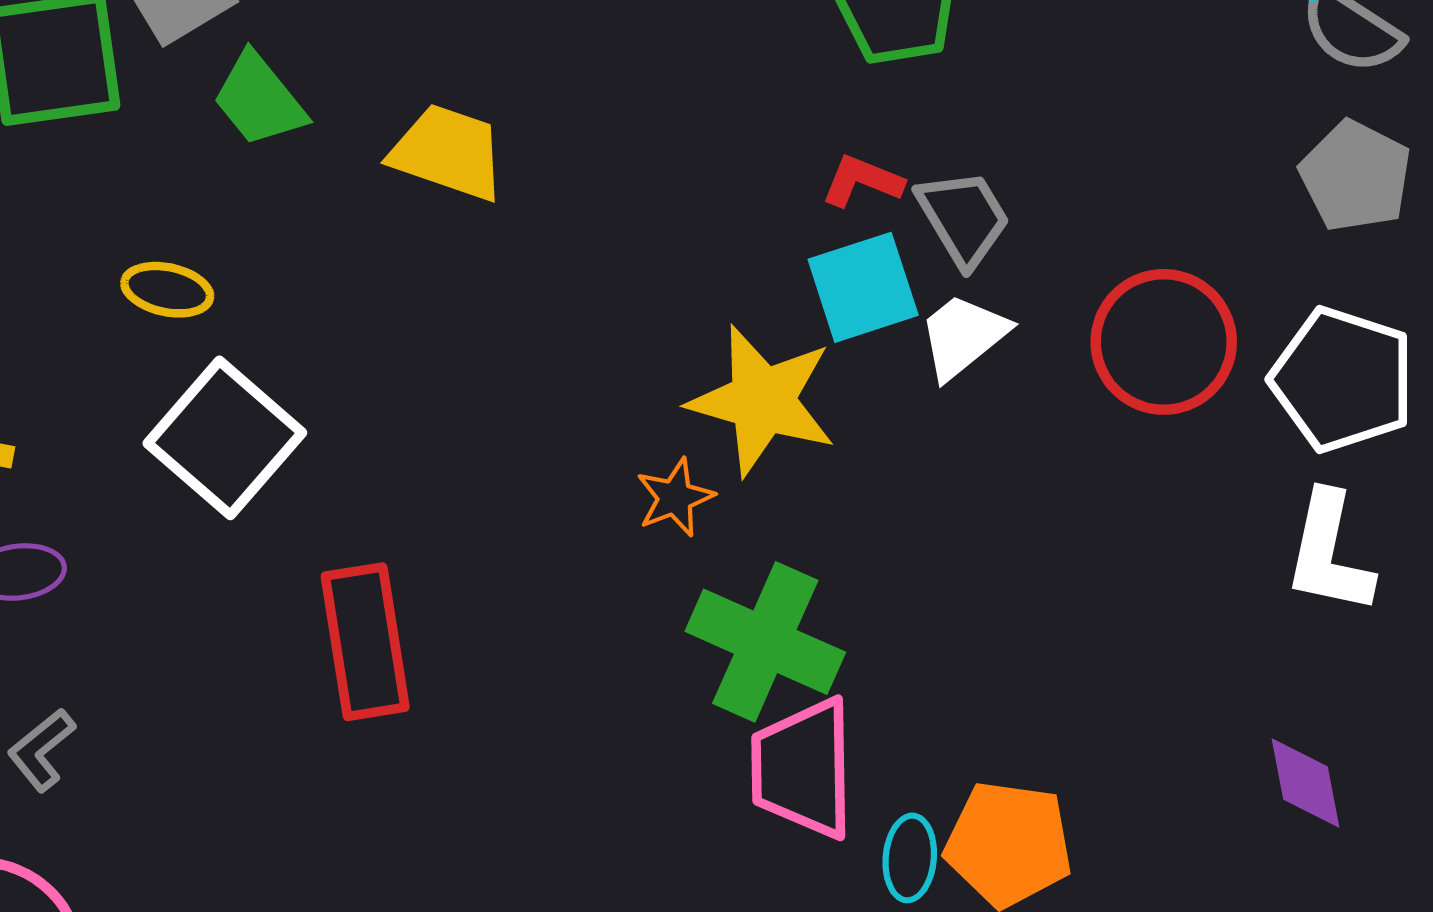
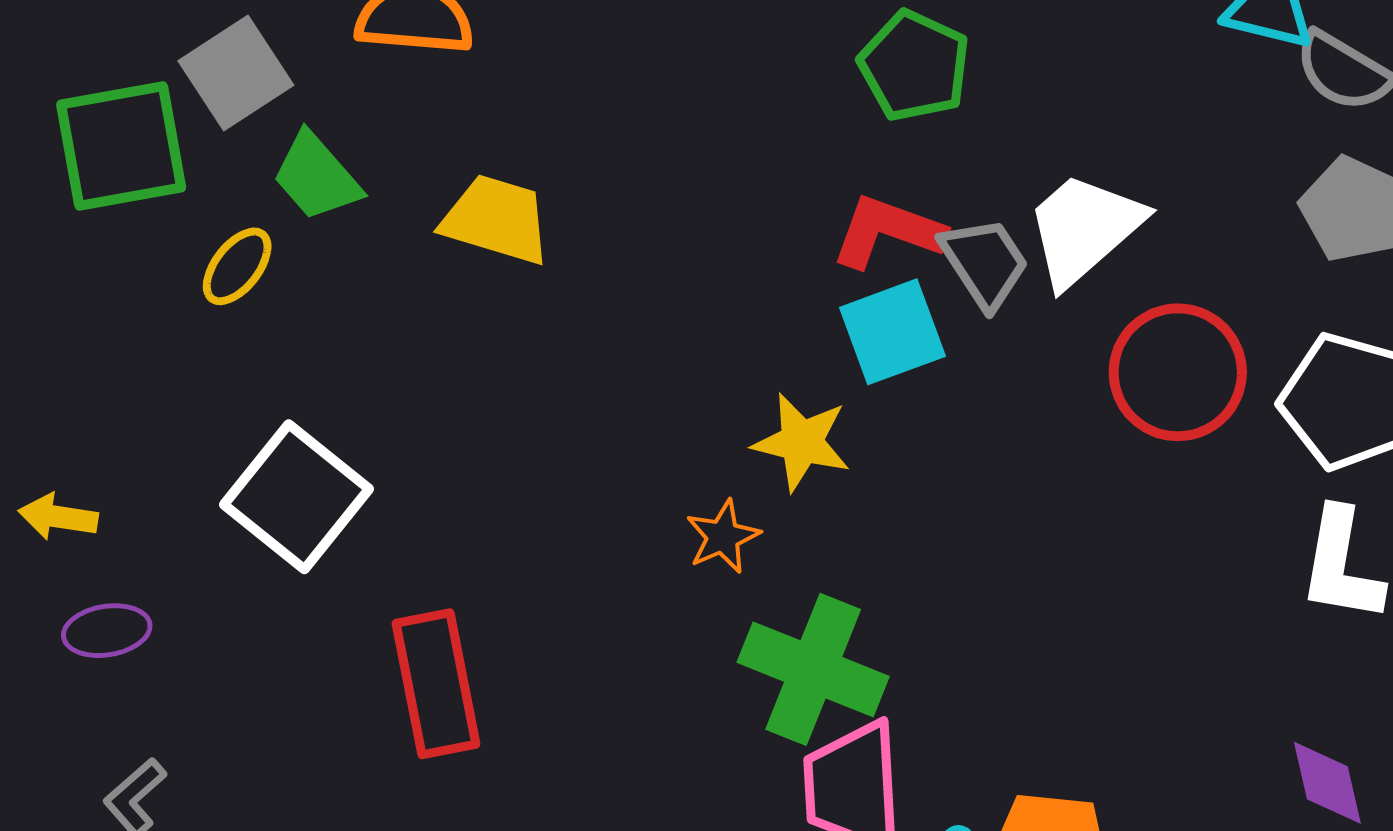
red L-shape: (862, 181) -> (888, 232), size x1.5
yellow ellipse: (167, 290) -> (237, 266), moved, turned -62
white trapezoid: (963, 336) -> (1084, 229), moved, size x1.4
yellow star: (762, 400) -> (802, 442), size x0.7

